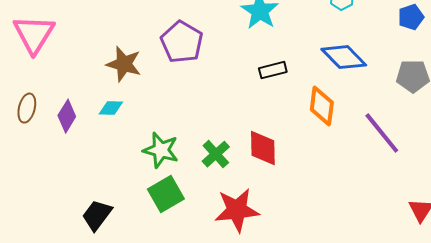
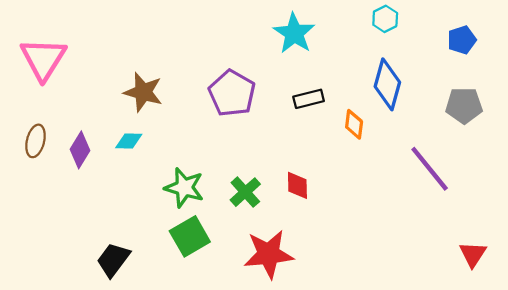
purple pentagon: (182, 42) -> (232, 93), moved
blue diamond: (344, 57) -> (387, 84), turned 60
orange diamond: (322, 106) -> (354, 124), moved, size x0.7
red diamond: (263, 148) -> (297, 185), size x0.7

